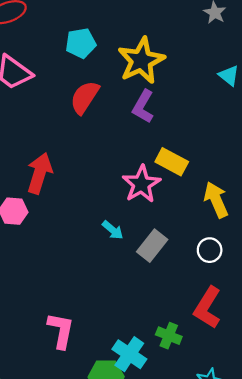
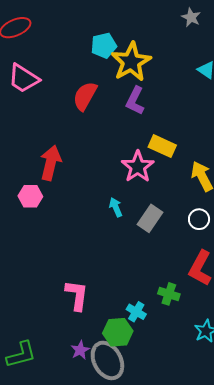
cyan pentagon: (81, 43) -> (104, 45), moved
cyan arrow: (113, 230) -> (116, 207), turned -150
cyan cross: (129, 354) -> (136, 312), size x0.7

